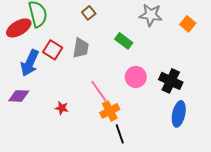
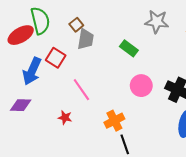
brown square: (89, 13) -> (76, 25), moved
gray trapezoid: (81, 48) -> (86, 39), moved
pink line: (99, 91) -> (81, 90), moved

